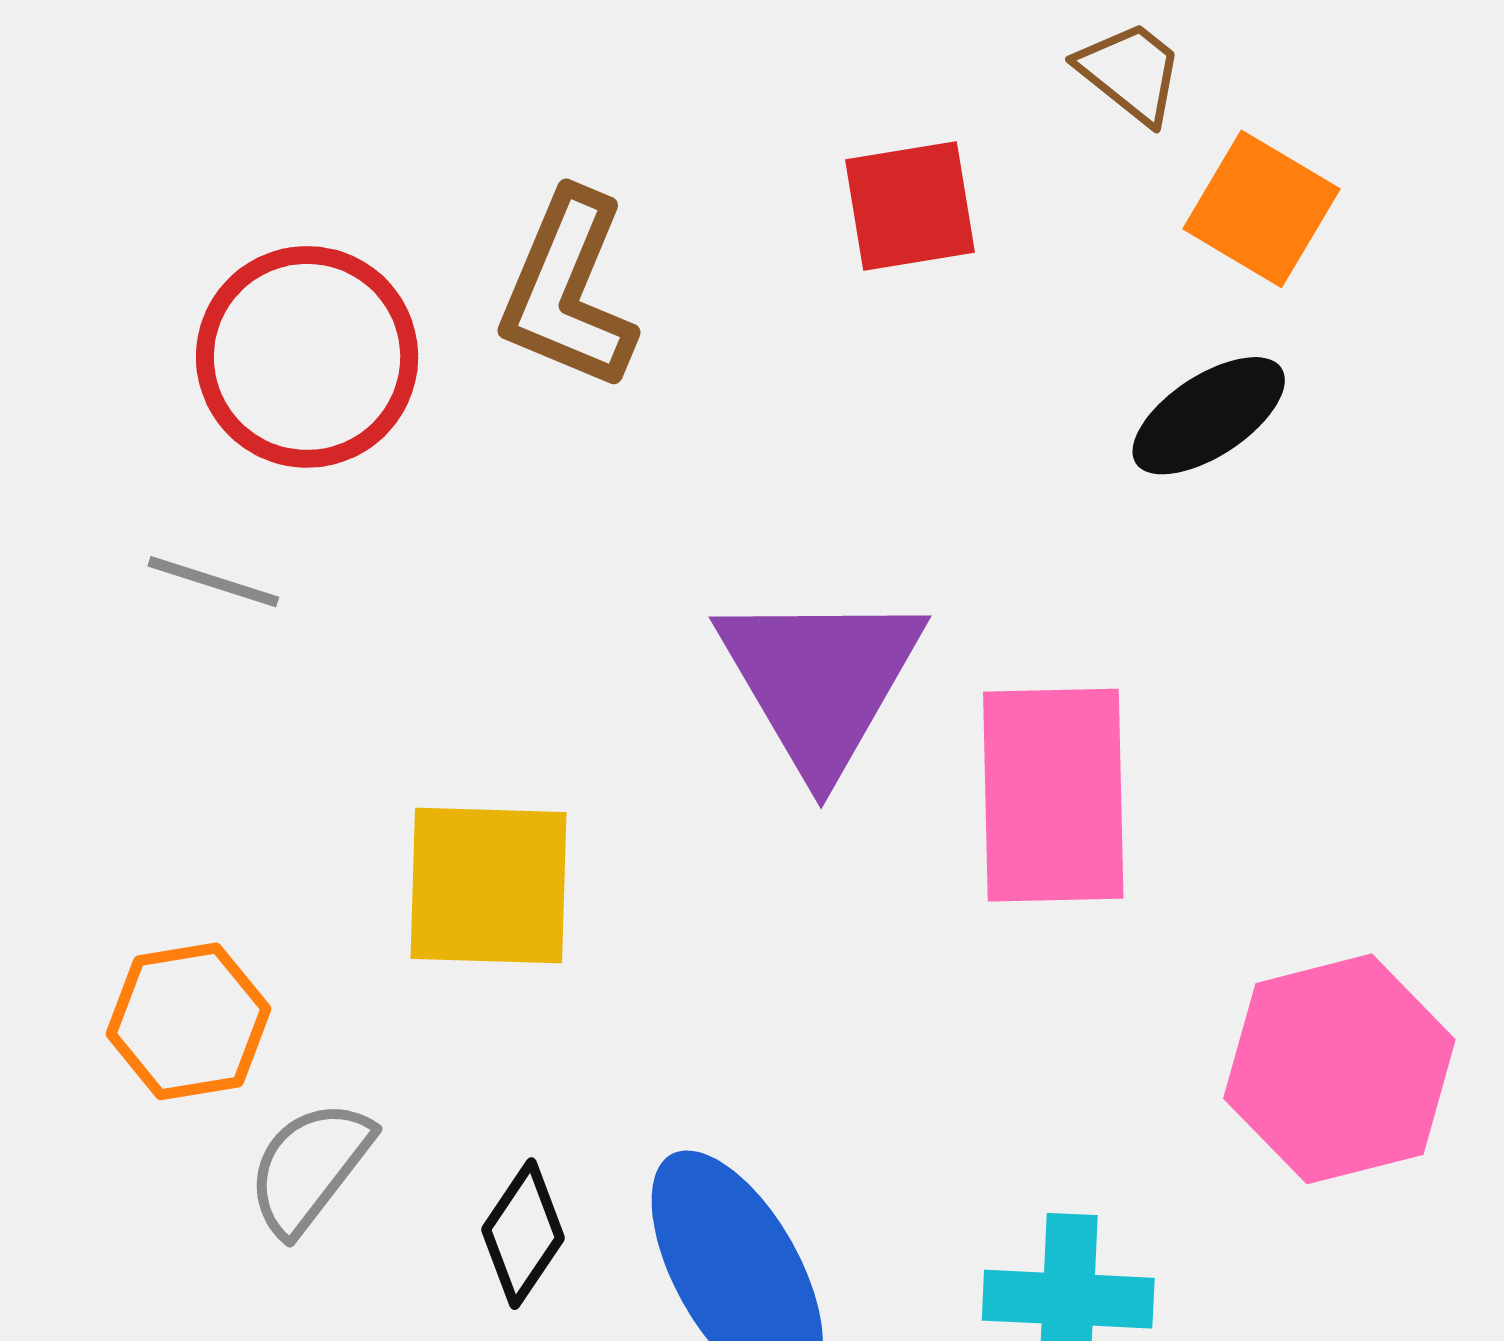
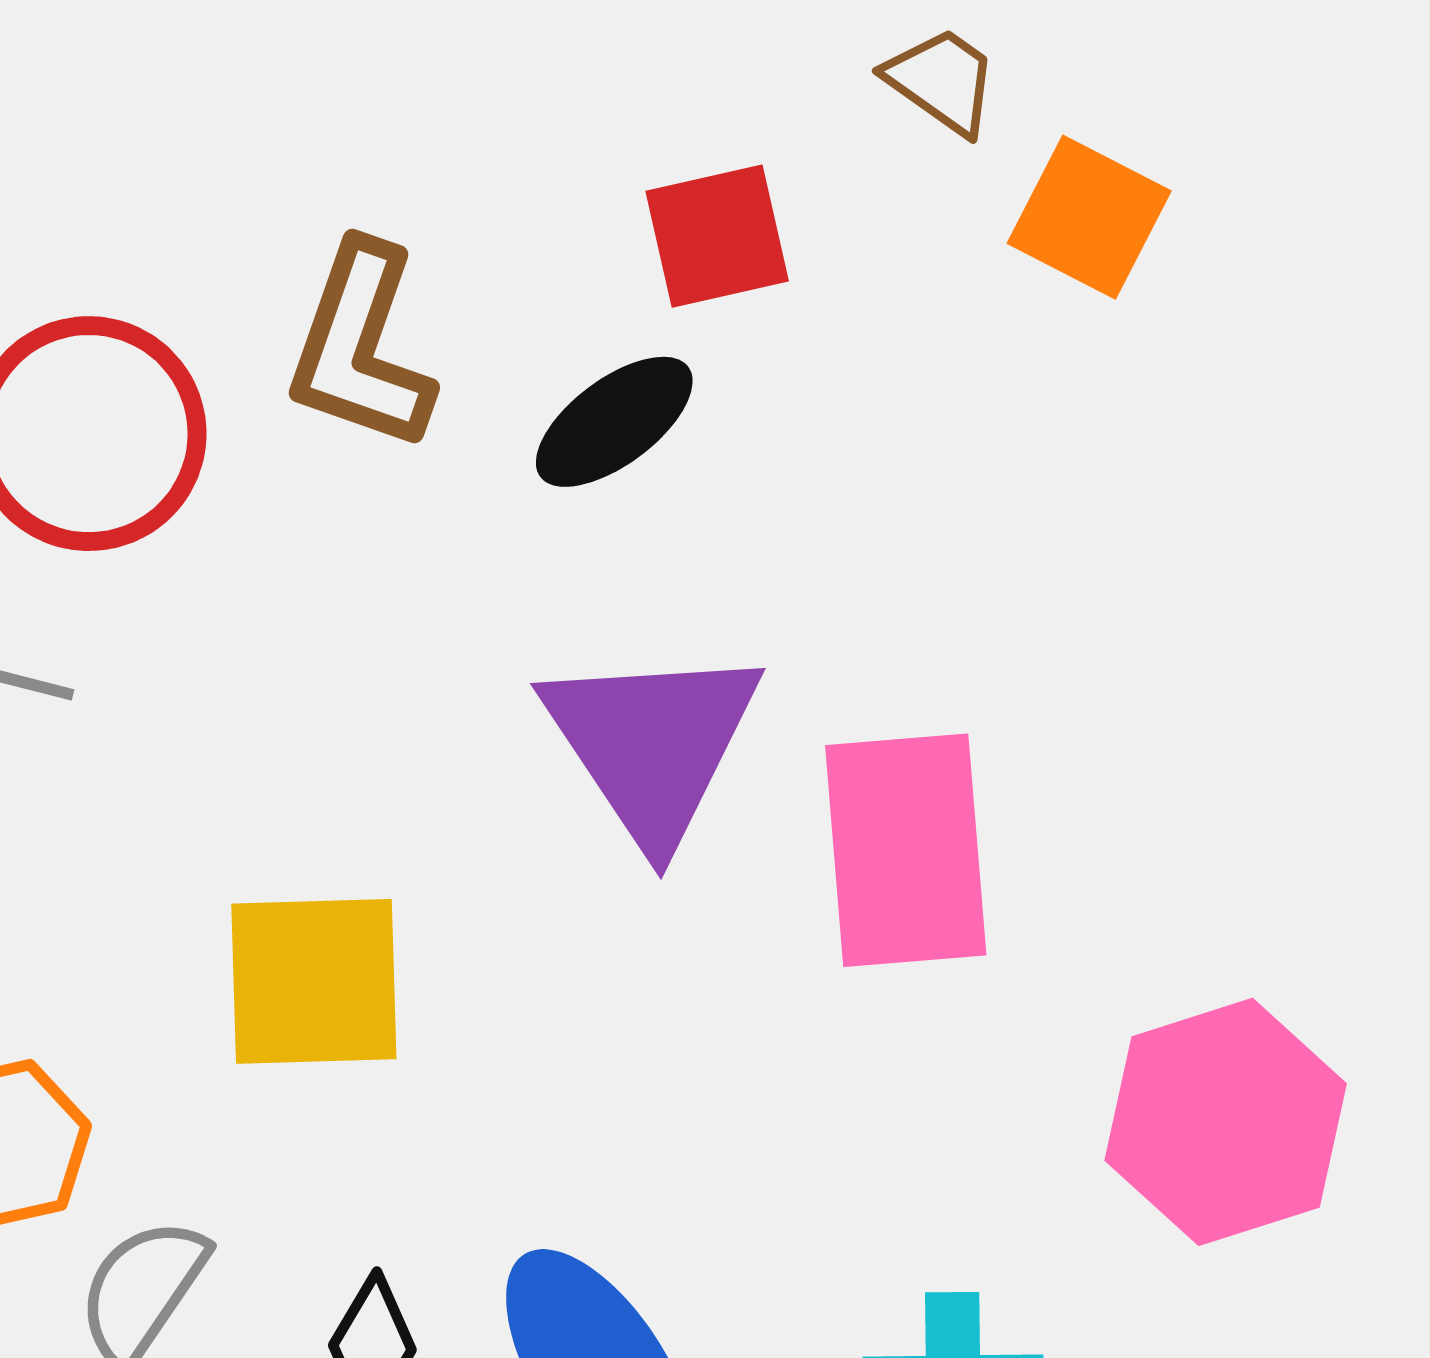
black ellipse: (1209, 416) -> (614, 422), moved

